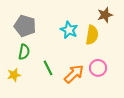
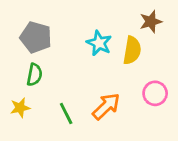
green line: (48, 68) -> (66, 113), moved
pink circle: (98, 68) -> (155, 93), moved

